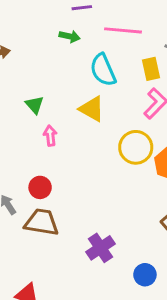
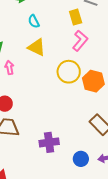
cyan semicircle: (103, 70) -> (34, 21), moved, size x0.6
purple cross: (100, 248) -> (49, 142), turned 30

